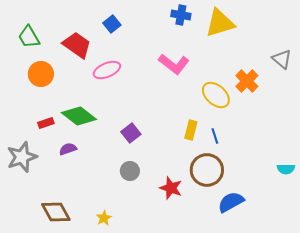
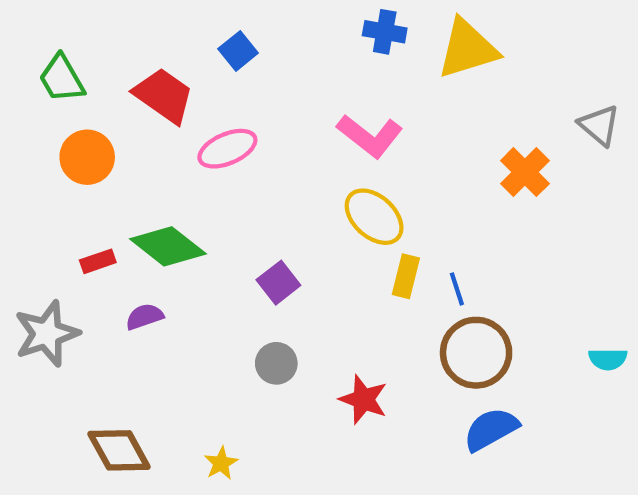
yellow ellipse: (216, 95) -> (374, 217), moved
brown circle: (207, 170) -> (476, 353), moved

